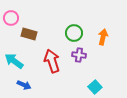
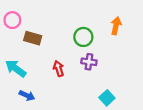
orange arrow: (103, 37) -> (116, 26), moved
red arrow: (52, 61) -> (59, 69), size x0.6

